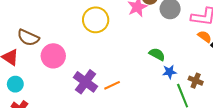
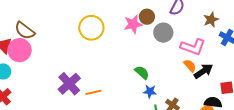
pink circle: (53, 56) -> (20, 50), moved

